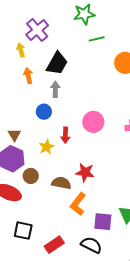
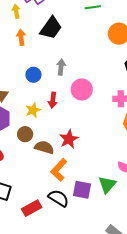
gray arrow: (55, 89) -> (61, 67), moved
red star: (85, 172) -> (69, 139), turned 30
brown circle: (31, 176) -> (25, 134), moved
black semicircle: (91, 245) -> (58, 198), moved

